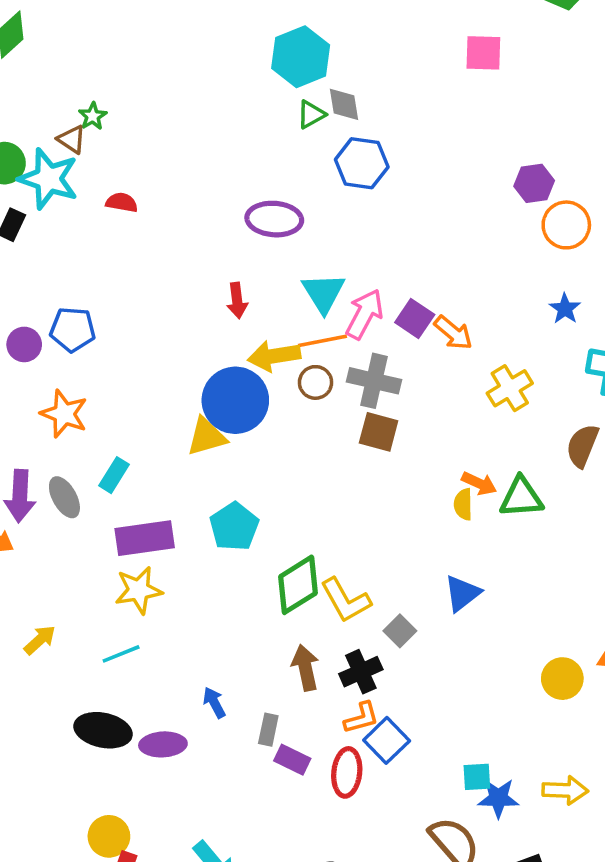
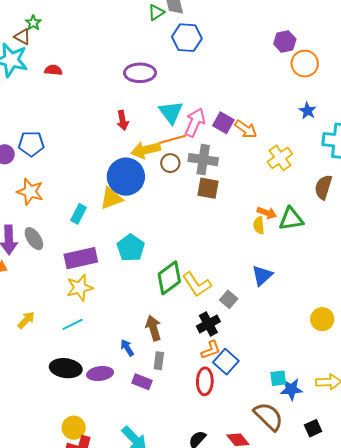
cyan rectangle: (114, 475) -> (78, 214), moved
brown arrow: (305, 668) -> (153, 328), moved
purple rectangle: (292, 760) -> (142, 382), moved

